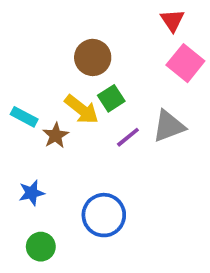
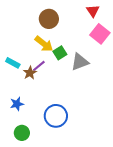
brown circle: (93, 57) -> (49, 19), moved
yellow arrow: (82, 109) -> (44, 44), moved
gray triangle: (169, 126) -> (80, 62), moved
purple line: (128, 137) -> (39, 66), moved

